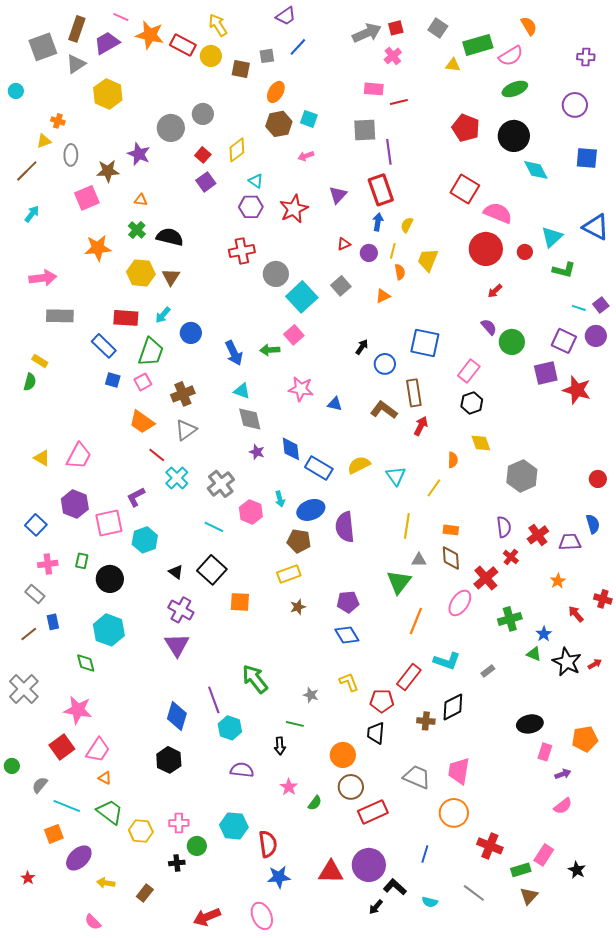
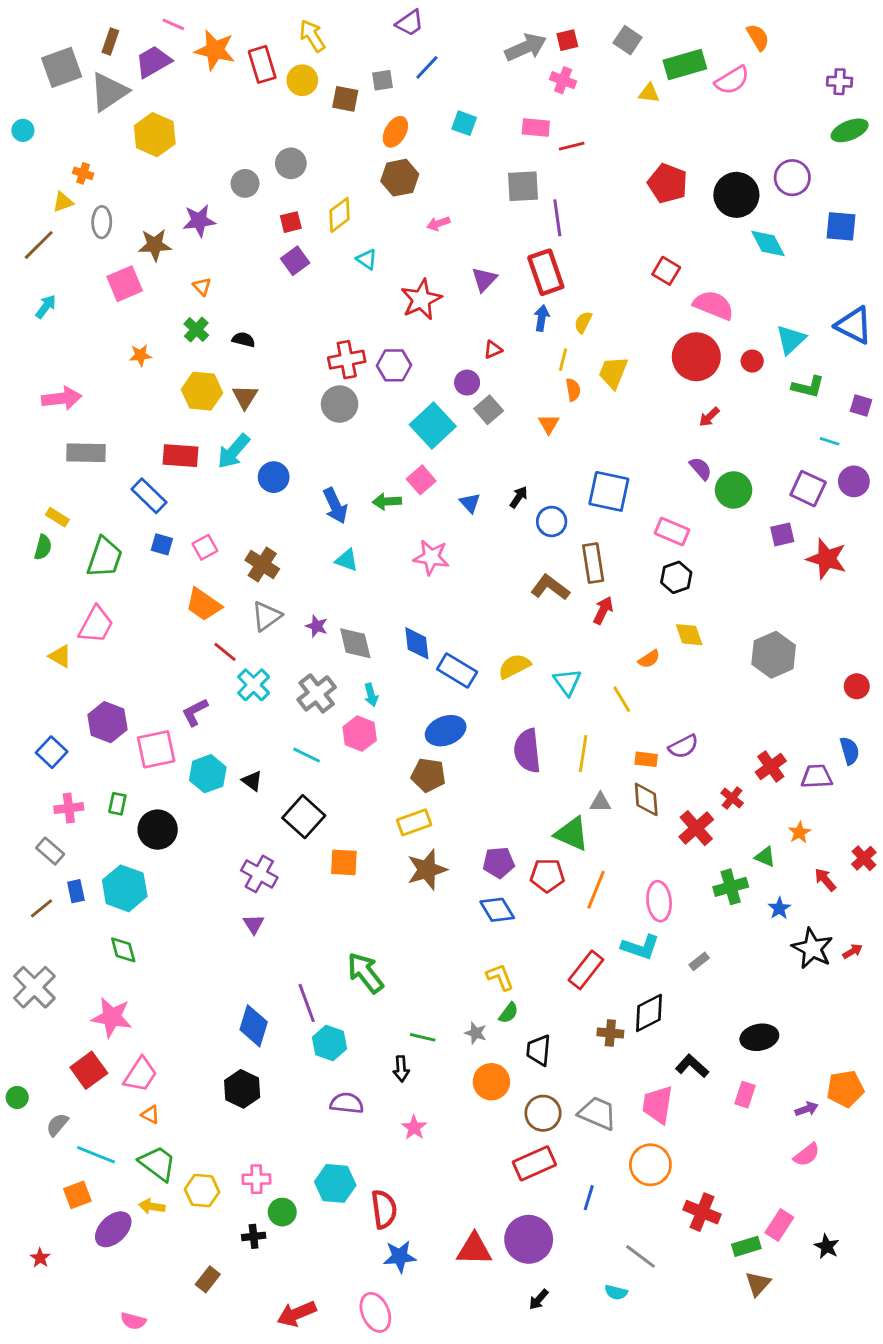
brown rectangle: (77, 29) -> (110, 42), size x0.7
red rectangle: (183, 45) -> (262, 64), turned 45
pink cross: (393, 56) -> (563, 80), turned -30
gray triangle: (76, 64) -> (109, 92), size x1.4
green ellipse: (515, 89) -> (850, 130), moved
purple circle: (575, 105) -> (792, 178), moved
cyan square: (309, 119) -> (464, 123), moved
gray circle: (171, 128) -> (245, 183), size x0.7
purple star: (139, 154) -> (199, 221), turned -30
red square: (203, 155) -> (291, 222), turned 35
red square: (465, 189) -> (666, 271), size x0.7
orange triangle: (141, 200) -> (202, 287), turned 40
purple hexagon: (251, 207) -> (394, 365), moved
black semicircle: (170, 237) -> (244, 340), size x0.6
orange star: (98, 248) -> (140, 355), size x0.6
purple circle: (369, 253) -> (467, 383), moved
gray circle: (276, 274) -> (340, 404), moved
orange triangle: (383, 296) -> (549, 424), turned -35
purple square: (601, 305) -> (861, 405), moved, turned -35
cyan arrow: (163, 315) -> (234, 451), size x1.5
green trapezoid: (151, 352) -> (105, 557), moved
pink rectangle: (469, 371) -> (672, 532), turned 75
purple square: (546, 373) -> (782, 534), size x0.7
brown cross: (183, 394) -> (262, 564), turned -35
blue triangle: (335, 404) -> (470, 503), moved, turned 35
gray diamond: (250, 419) -> (355, 643), moved
purple star: (257, 452) -> (317, 626), moved
pink trapezoid: (79, 456) -> (96, 625), moved
orange semicircle: (453, 460) -> (649, 659), turned 56
gray hexagon: (522, 476) -> (774, 655), moved
yellow line: (434, 488) -> (622, 699), turned -66
cyan arrow: (280, 499) -> (371, 695), moved
purple semicircle: (345, 527) -> (527, 751), moved
purple semicircle: (504, 527) -> (683, 746), moved, turned 70
black triangle: (176, 572) -> (252, 781), moved
green triangle: (399, 582) -> (572, 834), turned -44
red cross: (603, 599) -> (864, 858), turned 30
pink ellipse: (460, 603) -> (659, 901), moved, turned -40
brown star: (298, 607) -> (427, 870), size x1.8
cyan hexagon: (109, 630) -> (125, 888), moved
purple triangle: (177, 645) -> (254, 924), size x0.6
green triangle: (534, 654) -> (765, 857), moved
gray star: (311, 695) -> (476, 1033), moved
red pentagon: (382, 701) -> (547, 875), moved
orange pentagon: (585, 739) -> (845, 1089), moved
pink rectangle: (545, 752) -> (745, 1095), moved
brown circle: (351, 787) -> (543, 1113), moved
green semicircle: (315, 803) -> (509, 1013), moved
blue line: (425, 854) -> (589, 1198), moved
yellow arrow: (106, 883) -> (152, 1206), moved
black L-shape: (395, 887) -> (692, 1066), moved
gray line: (474, 893) -> (640, 1256), moved
pink semicircle: (93, 922) -> (133, 1321), turned -30

